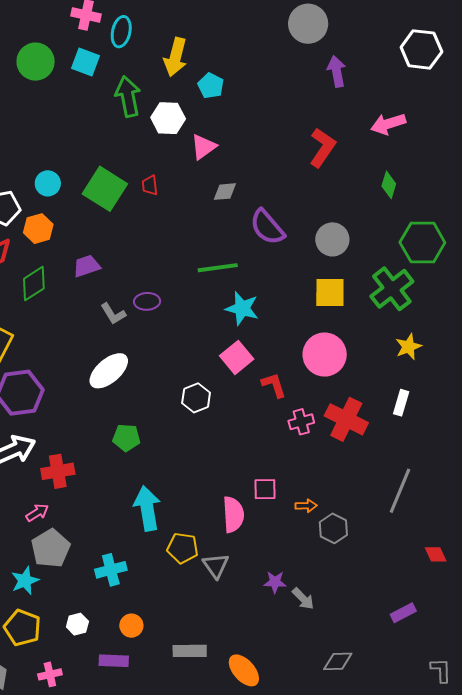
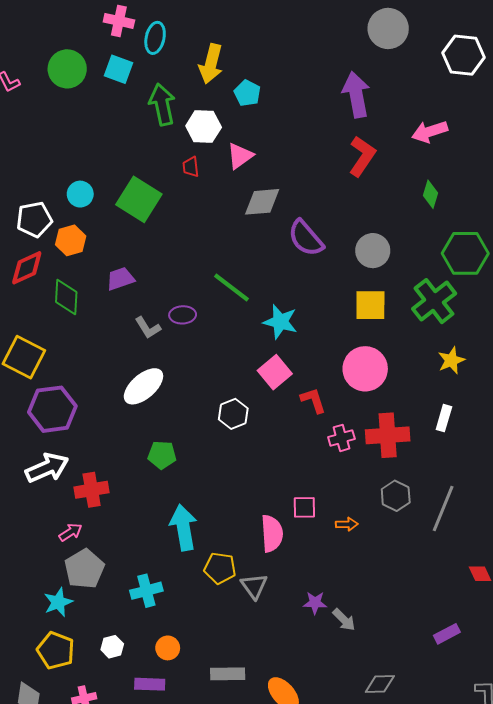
gray circle: (308, 24) -> (388, 28), moved
purple arrow: (337, 71) -> (356, 95), moved, size x1.4
red trapezoid: (150, 185) -> (191, 167), moved
gray diamond: (225, 192) -> (262, 202), size x1.5
green line: (218, 268) -> (231, 287), moved, turned 45
green diamond: (34, 284) -> (66, 297), turned -54
red cross: (346, 419) -> (388, 435), turned -30
gray hexagon: (333, 528) -> (396, 496), moved

